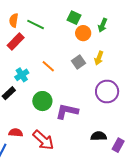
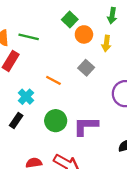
green square: (74, 18) -> (70, 19), turned 32
green arrow: (103, 25) -> (112, 16), moved
yellow arrow: (99, 58) -> (106, 43), moved

